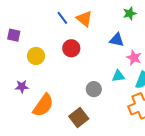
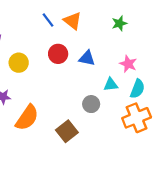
green star: (130, 13) -> (119, 23), moved
blue triangle: (117, 40) -> (87, 58), moved
gray circle: (94, 89) -> (91, 104), moved

